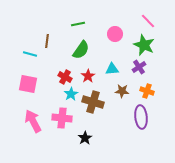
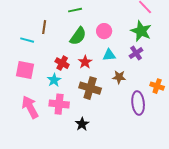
pink circle: (115, 34) -> (104, 31), moved
orange cross: (147, 91) -> (157, 86), moved
cyan star: (71, 94) -> (54, 80), moved

